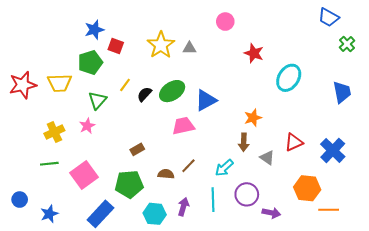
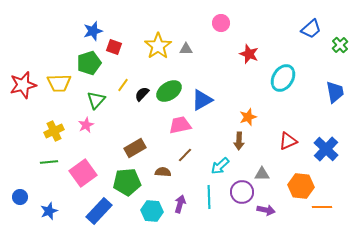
blue trapezoid: (329, 17) -> (311, 29), moved, turned -70
brown rectangle: (137, 149) -> (135, 148), size x1.5
gray triangle: (267, 158) -> (262, 174), moved, turned -35
brown line: (188, 166) -> (185, 155), moved

